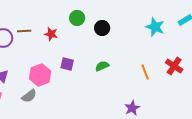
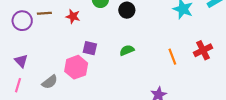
red cross: (174, 66) -> (203, 50), turned 30
pink hexagon: (40, 75) -> (76, 67), moved

